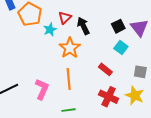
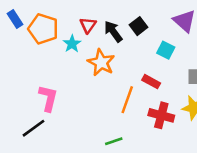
black square: (118, 26) -> (139, 26), moved
orange line: (69, 79) -> (127, 100), moved, turned 35
pink L-shape: (42, 89) -> (48, 98), moved

